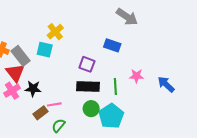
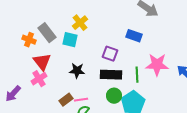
gray rectangle: (20, 56) -> (47, 33), moved
pink star: (136, 76) -> (157, 65), size x1.6
black star: (33, 89) -> (77, 71), moved
pink line: (54, 104) -> (81, 100), moved

